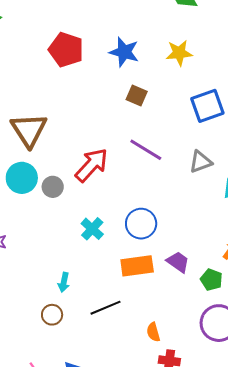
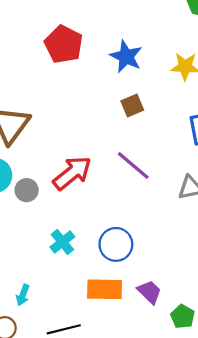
brown square: (137, 96) -> (132, 105), turned 35

